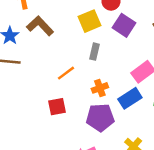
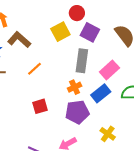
gray rectangle: (95, 52) -> (82, 61), moved, size x1.6
orange line: (66, 73) -> (35, 69), moved

